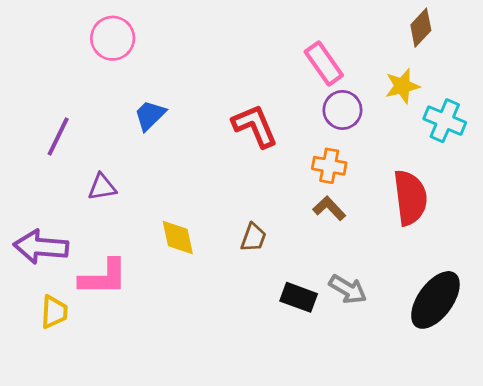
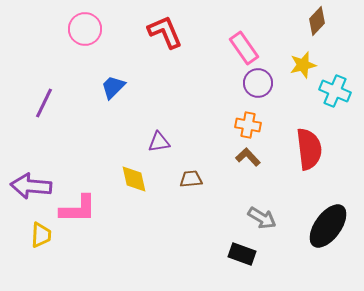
red L-shape: (255, 126) -> (165, 32), moved
purple triangle: (102, 187) -> (159, 142), moved
brown trapezoid: (253, 238) -> (191, 179), turned -115
black rectangle: (299, 297) -> (242, 254), moved

